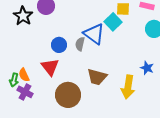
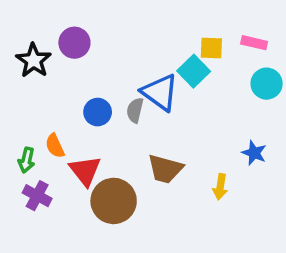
red triangle: (50, 67) -> (85, 171), moved
orange semicircle: (24, 75) -> (55, 146), moved
green arrow: (14, 80) -> (26, 160), moved
yellow arrow: (128, 87) -> (220, 187), size x0.6

